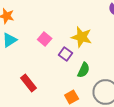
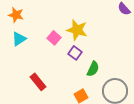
yellow star: (82, 37) -> (77, 30), moved

